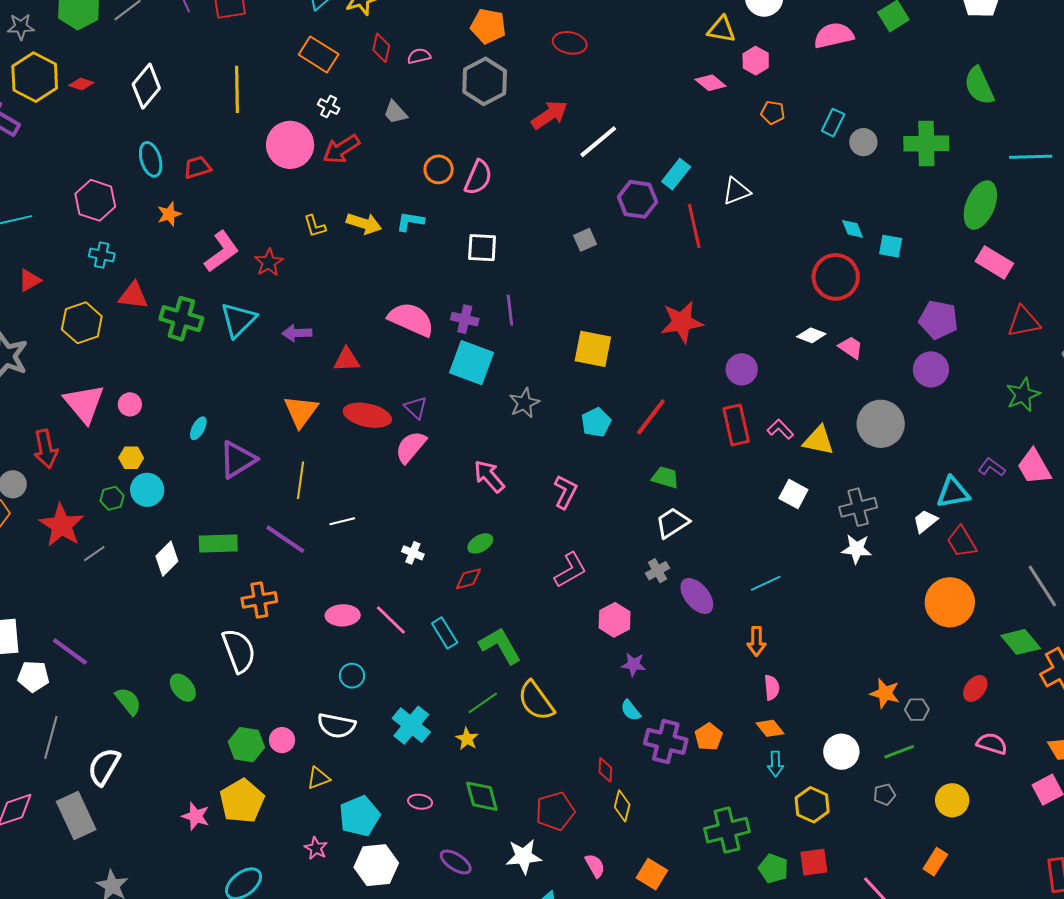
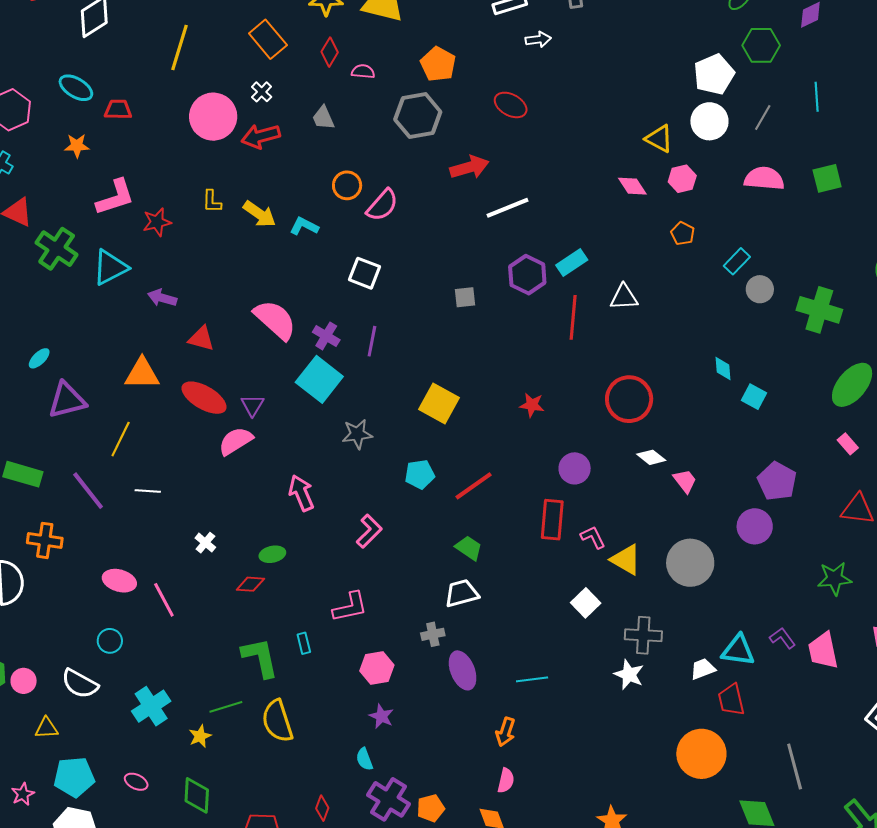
cyan ellipse: (151, 159) -> (76, 88), turned -60
pink rectangle: (994, 262) -> (848, 444), size x0.6
red circle: (836, 277) -> (629, 399), moved
red star: (682, 322) -> (532, 405), size x0.6
orange triangle: (301, 411) -> (142, 374), turned 36
cyan rectangle: (445, 633) -> (304, 643), moved, size x0.7

